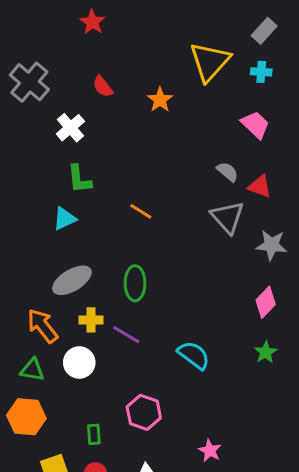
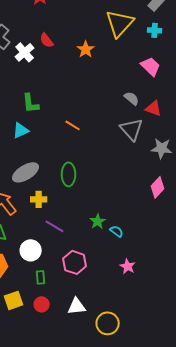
white cross: (70, 128) -> (25, 52), moved
purple line: (126, 335) -> (55, 226), moved
green star: (266, 352) -> (98, 221), moved
cyan semicircle: (194, 355) -> (117, 231), moved, size x0.6
white circle: (79, 362) -> (31, 250), moved
pink star: (210, 451) -> (128, 266), moved

